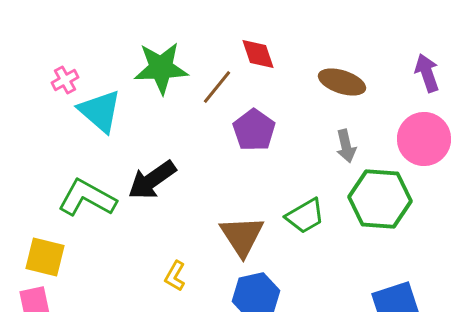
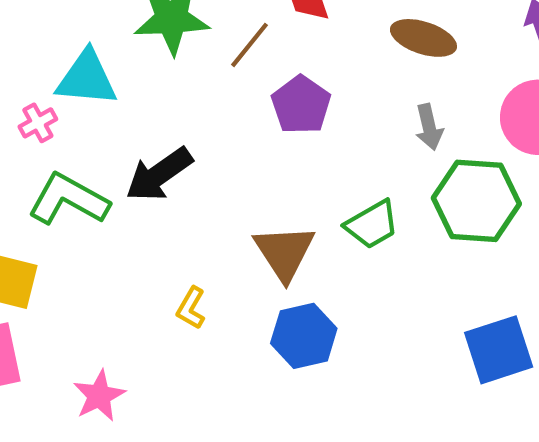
pink cross: (65, 80) -> (38, 123), moved
cyan triangle: (100, 111) -> (87, 78), turned -36

